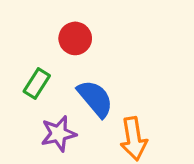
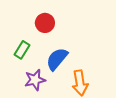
blue semicircle: (95, 99) -> (57, 59), turned -100

